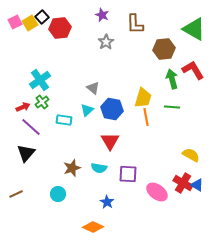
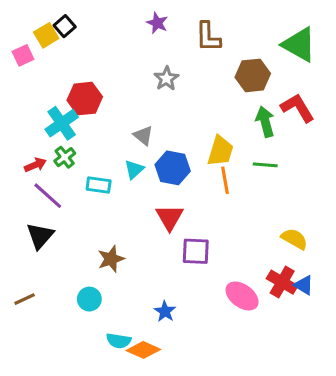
pink square: (15, 22) -> (23, 55), moved
red hexagon: (60, 28) -> (85, 99), moved
gray star: (106, 42) -> (166, 78), moved
cyan semicircle: (99, 168) -> (119, 341), moved
purple square: (128, 174) -> (196, 251), moved

